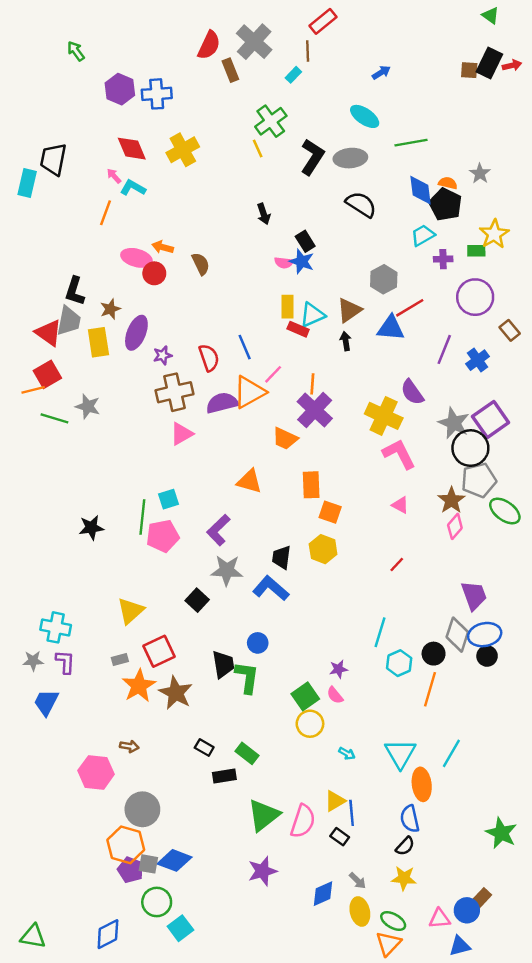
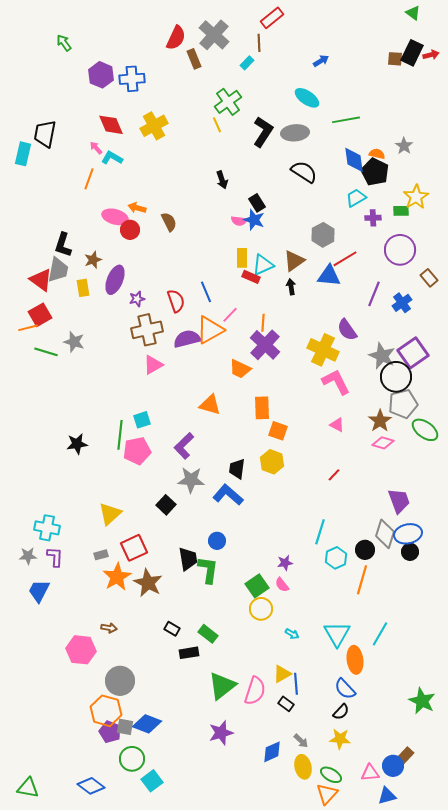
yellow rectangle: (98, 342) -> (83, 288), size x0.7
pink diamond: (455, 526) -> (383, 443), turned 65
blue semicircle: (410, 819) -> (345, 689), turned -30
blue diamond: (108, 934) -> (91, 786), turned 64

